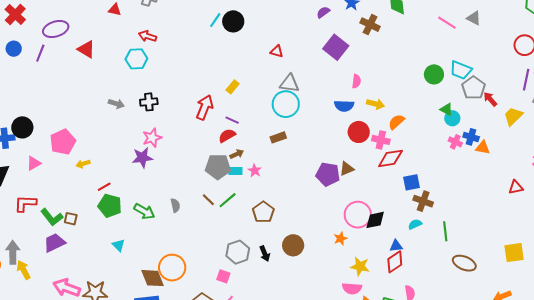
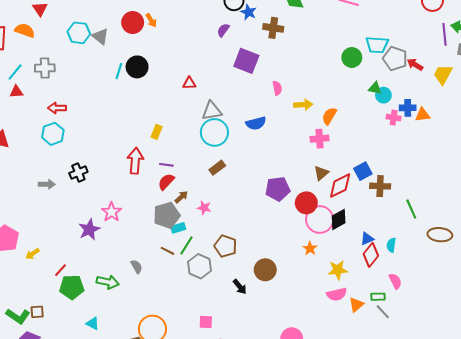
blue semicircle: (344, 106) -> (256, 123), moved
red circle: (359, 132) -> (306, 203), moved
pink star: (152, 138) -> (111, 212), moved
red diamond: (390, 158) -> (340, 186), moved
brown triangle: (347, 169) -> (321, 173), moved
cyan rectangle: (235, 171) -> (178, 228), moved
cyan semicircle: (415, 224) -> (391, 245), moved, turned -40
gray hexagon: (238, 252) -> (200, 266), moved

